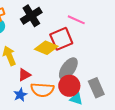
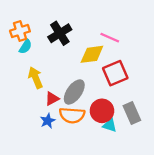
red square: (61, 39) -> (115, 73), moved
yellow diamond: (46, 48) -> (92, 54), moved, turned -30
gray ellipse: (68, 69) -> (74, 92), moved

